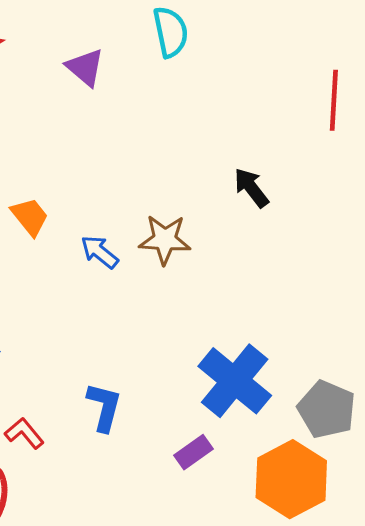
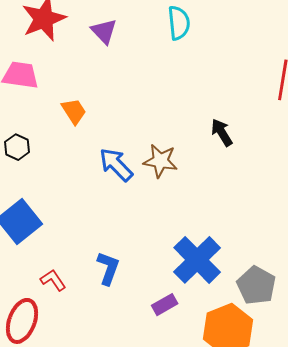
purple triangle: (85, 67) -> (104, 31), moved
orange trapezoid: (30, 217) -> (74, 111), moved
blue arrow: (100, 252) -> (116, 165), size x1.4

